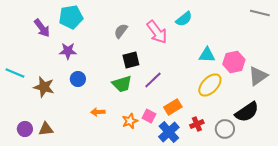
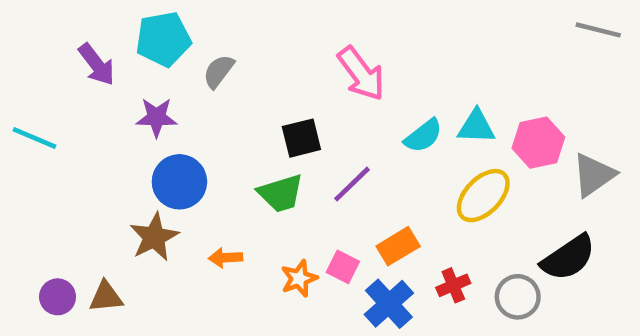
cyan semicircle: (184, 19) -> (423, 136), moved
gray semicircle: (121, 31) -> (219, 71), moved
cyan line: (15, 73) -> (35, 138), moved
blue circle: (78, 79) -> (179, 182), size x1.5
brown star: (44, 87) -> (154, 237), moved, turned 30

